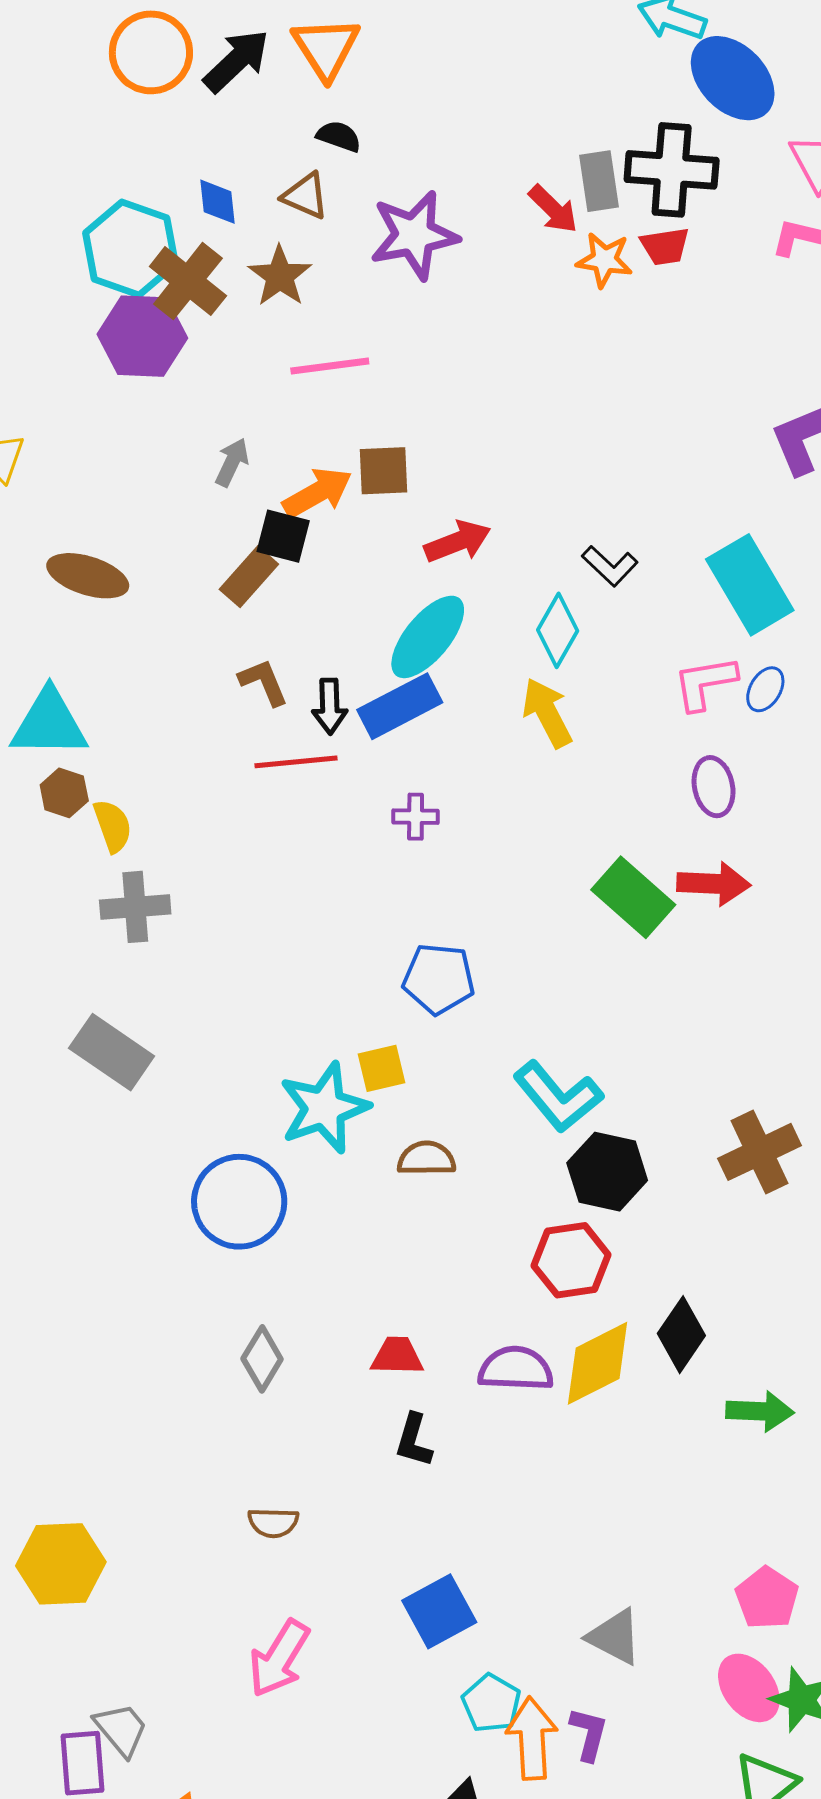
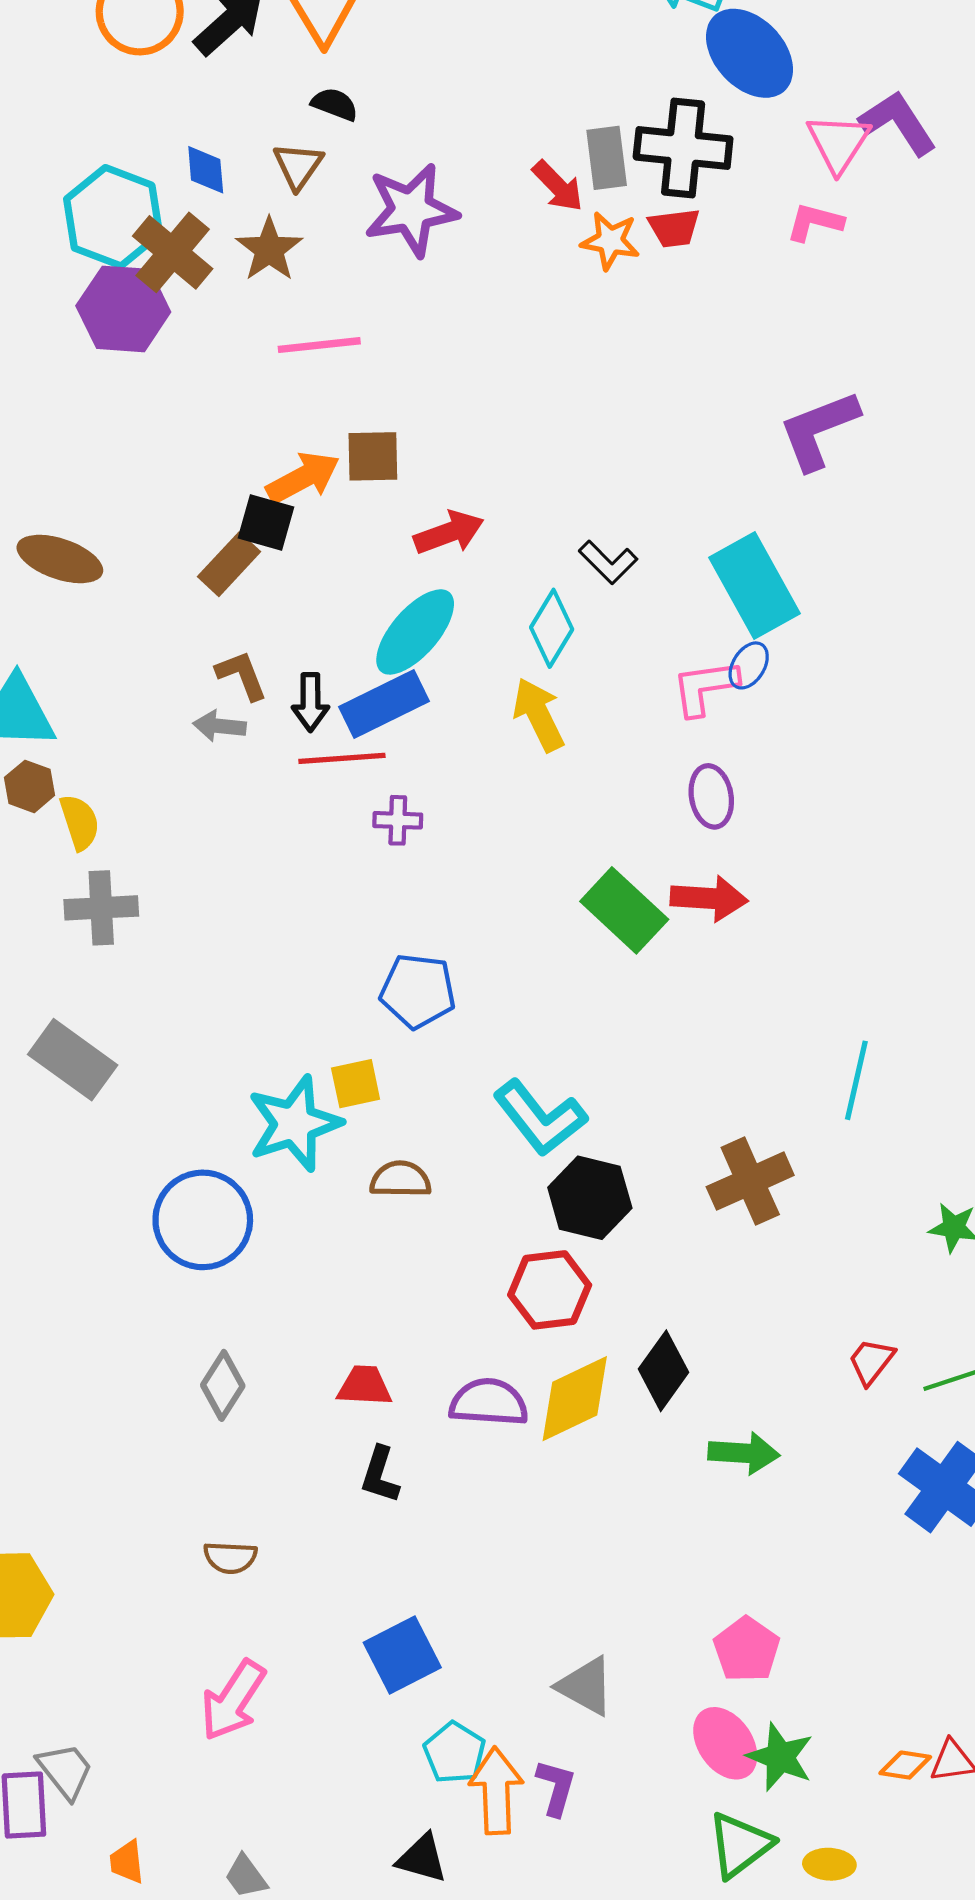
brown triangle: (305, 196) -> (298, 166), turned 40
gray arrow: (232, 462) -> (220, 726), moved, turned -111
blue ellipse: (765, 689) -> (749, 665), moved
red line: (296, 762) -> (342, 758), moved

